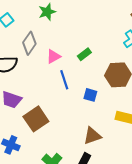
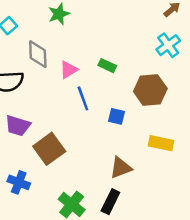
gray diamond: (29, 43) -> (38, 54), turned -35
green rectangle: (84, 54) -> (107, 66), turned 64

